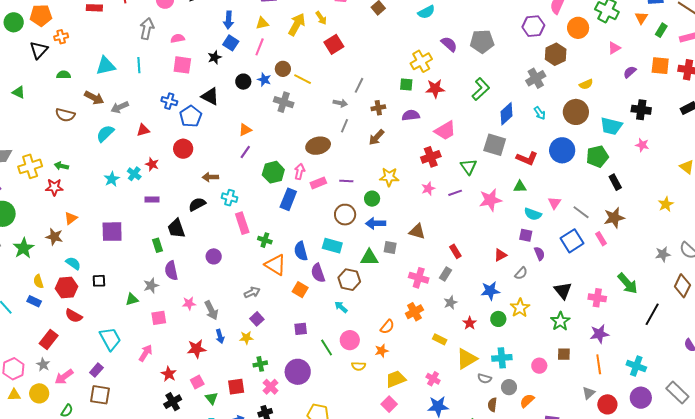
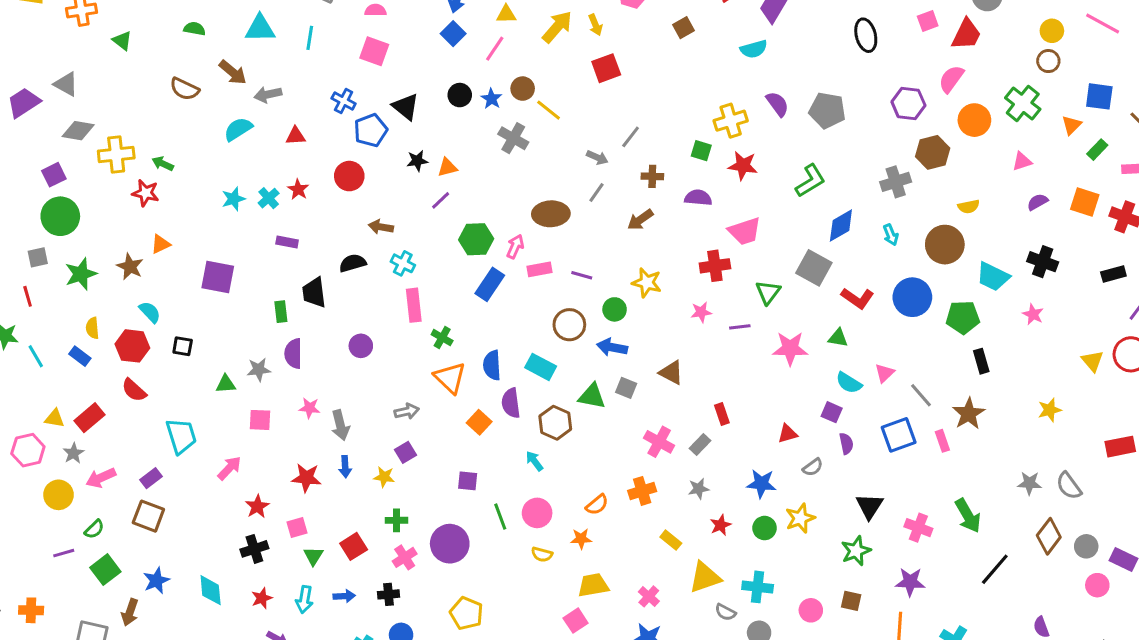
black star: (215, 57) -> (417, 161), moved
brown star: (614, 218) -> (969, 414), turned -30
red square: (236, 387) -> (354, 546), turned -36
yellow triangle: (14, 395) -> (54, 418), moved

